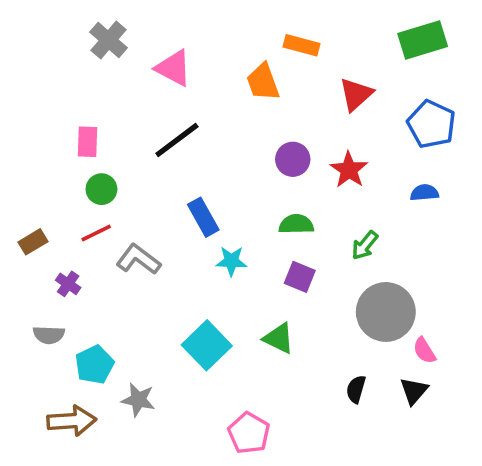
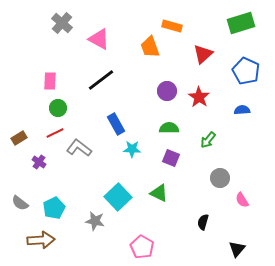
gray circle: (386, 312) -> (220, 178), size x0.6
gray semicircle: (49, 335) -> (20, 203), moved, turned 36
black triangle: (414, 391) -> (237, 249), moved
gray star: (138, 400) -> (95, 221), moved

